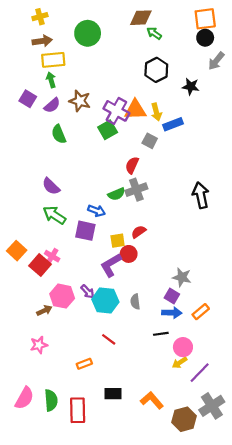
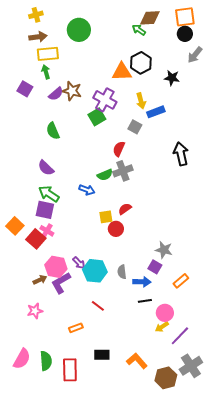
brown diamond: (141, 18) -> (150, 18), moved
purple semicircle: (52, 105) -> (56, 94), moved
orange triangle: (135, 110) -> (122, 72), moved
green semicircle: (59, 134) -> (53, 131), moved
black arrow: (201, 195) -> (181, 154), moved
purple square: (85, 231) -> (45, 210), moved
purple L-shape: (111, 265) -> (61, 283), moved
blue arrow: (172, 313) -> (142, 282), moved

